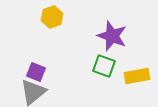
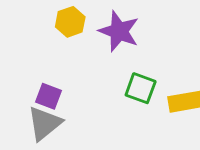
purple star: (112, 36) -> (119, 31), moved

